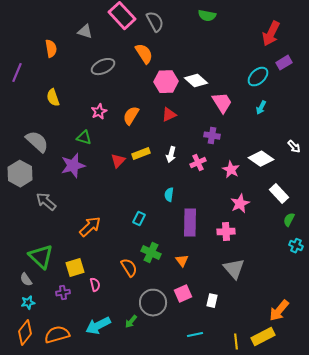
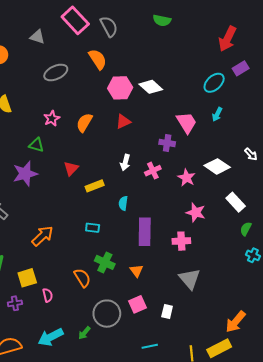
pink trapezoid: (222, 103) -> (187, 123), moved
yellow rectangle: (141, 154) -> (95, 186), moved
pink star: (240, 204) -> (196, 212), turned -30
cyan rectangle: (139, 219) -> (93, 228), turned 72

